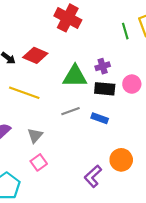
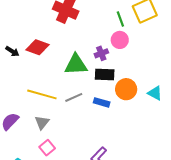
pink circle: (132, 84) -> (120, 40), moved
yellow line: (24, 93) -> (42, 94), moved
orange circle: (121, 160) -> (126, 89), moved

